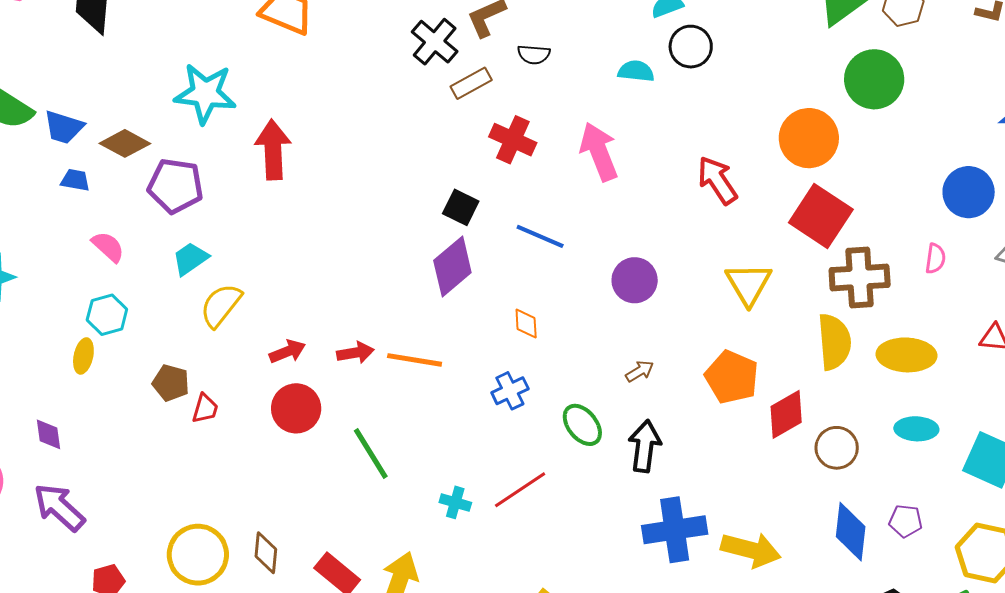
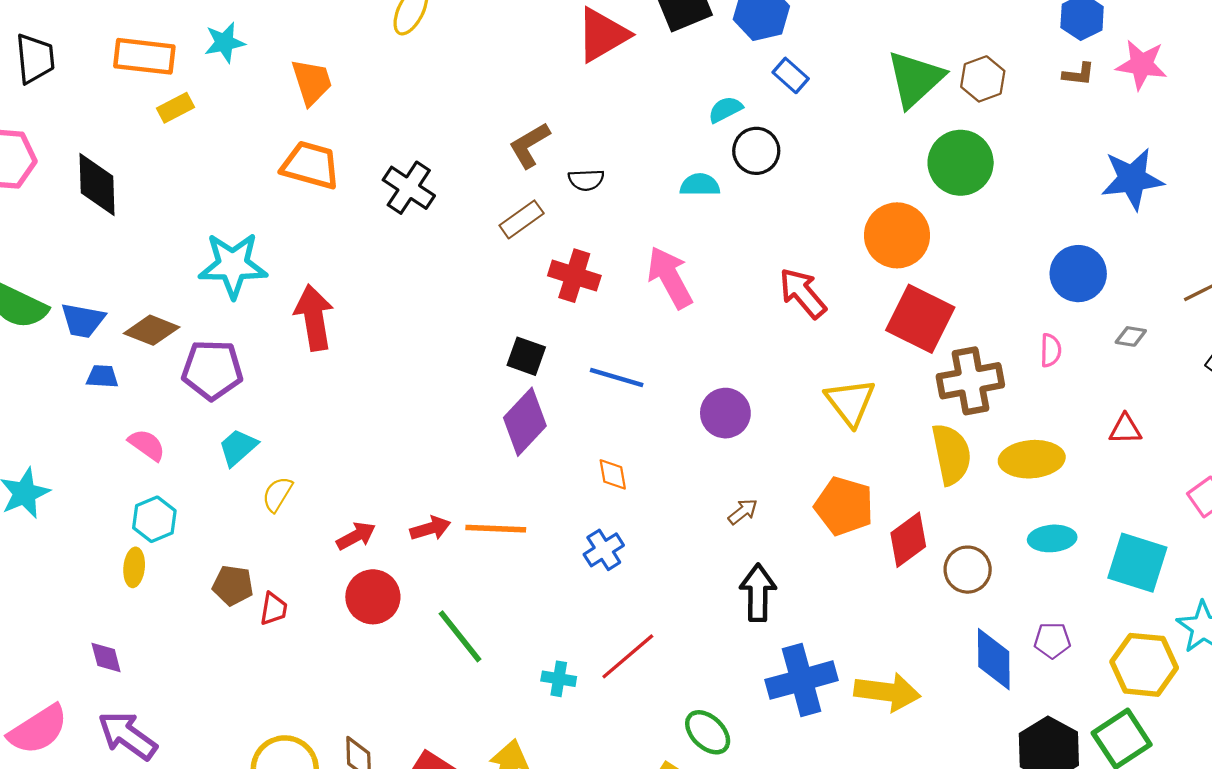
black cross: (435, 42) -> (409, 188), moved
yellow semicircle: (221, 305) -> (277, 494), size x0.7
green ellipse: (582, 425) -> (708, 732), moved

